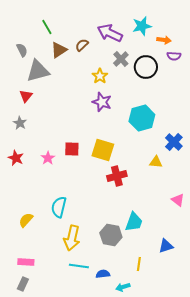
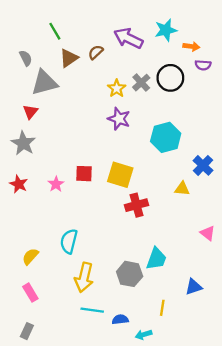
gray cross: (121, 59) -> (141, 83), moved
gray star: (20, 123) -> (23, 143), size x1.5
pink rectangle: (26, 262) -> (30, 293), moved, turned 56

